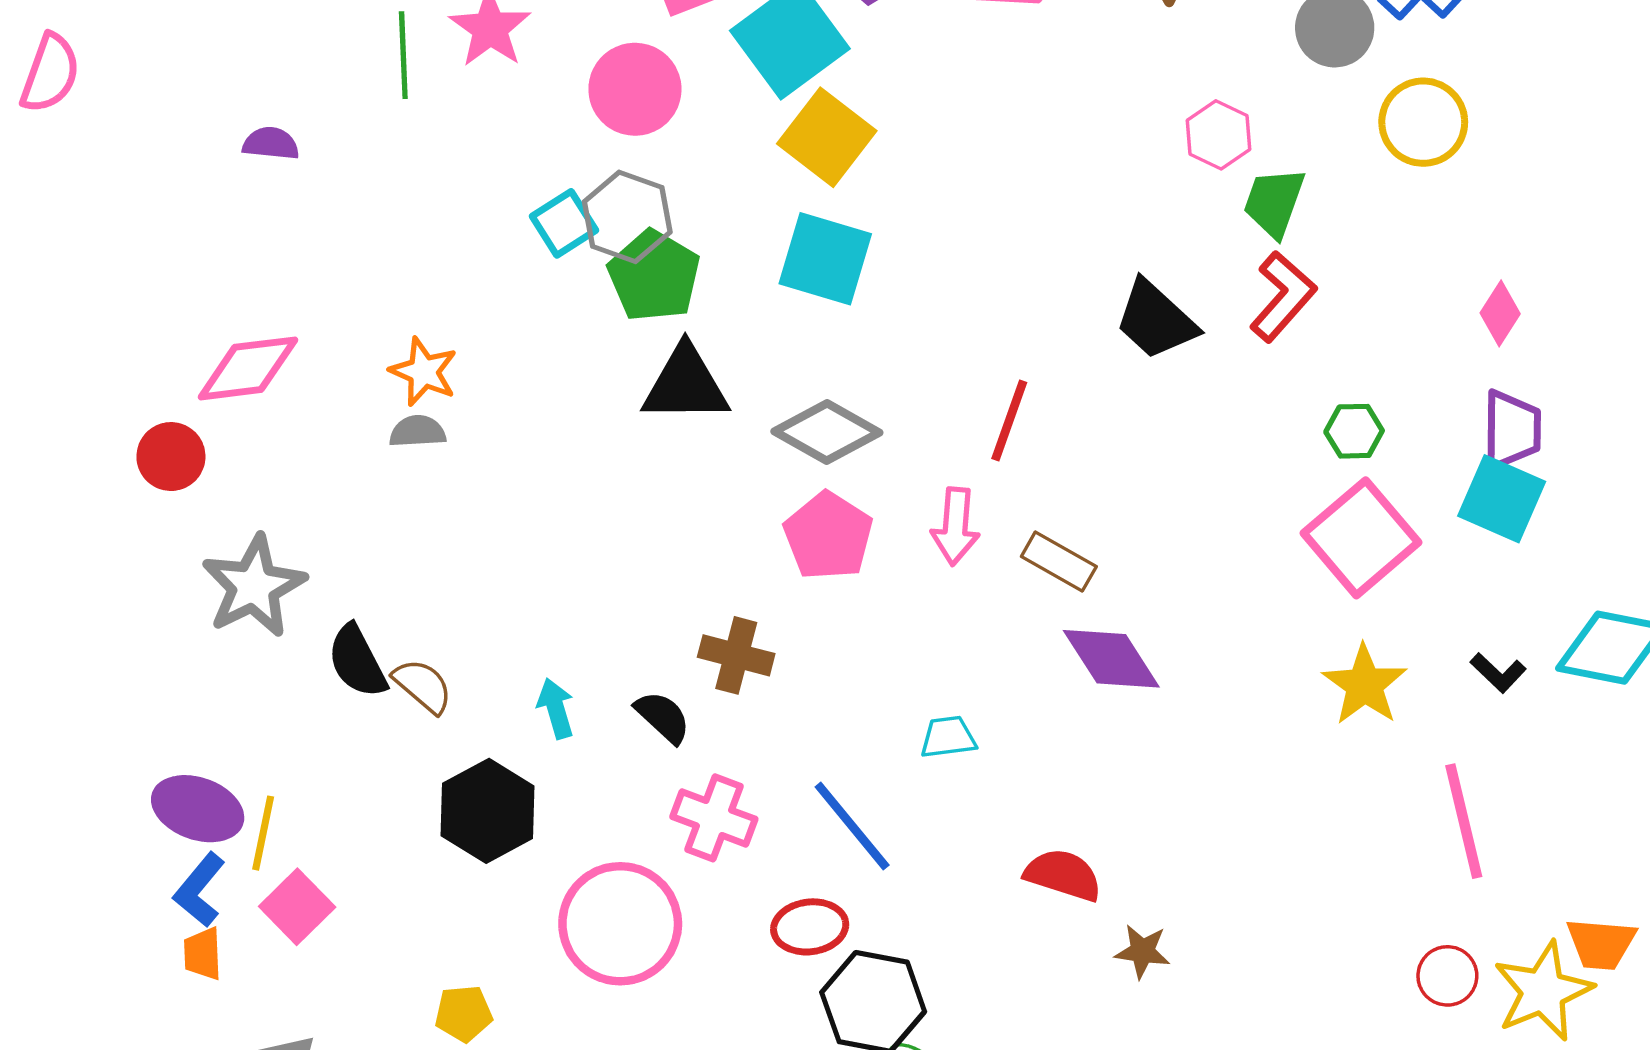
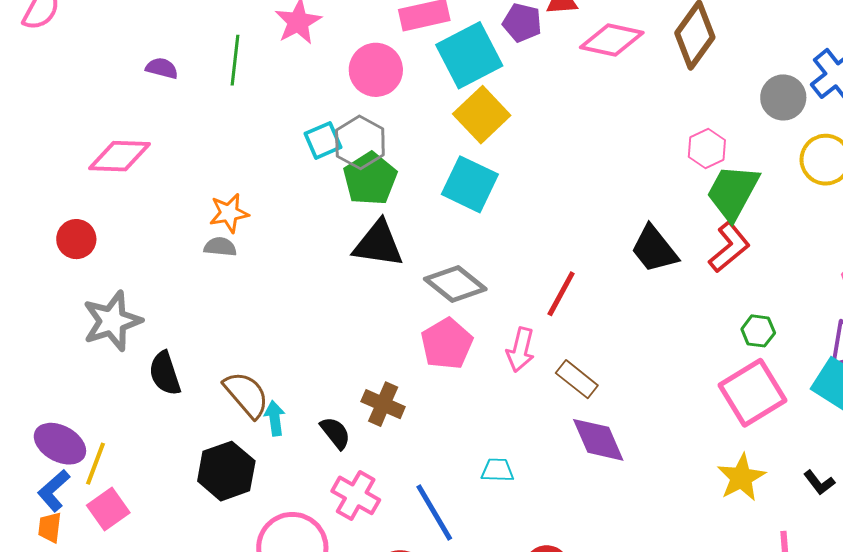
green line: (403, 55) -> (235, 60), moved
green trapezoid: (1274, 202) -> (733, 192), size x1.4
pink diamond: (248, 368) -> (120, 156), moved
orange star: (424, 372) -> (229, 213), turned 30
brown semicircle: (423, 686) -> (246, 395), moved, size x1.4

